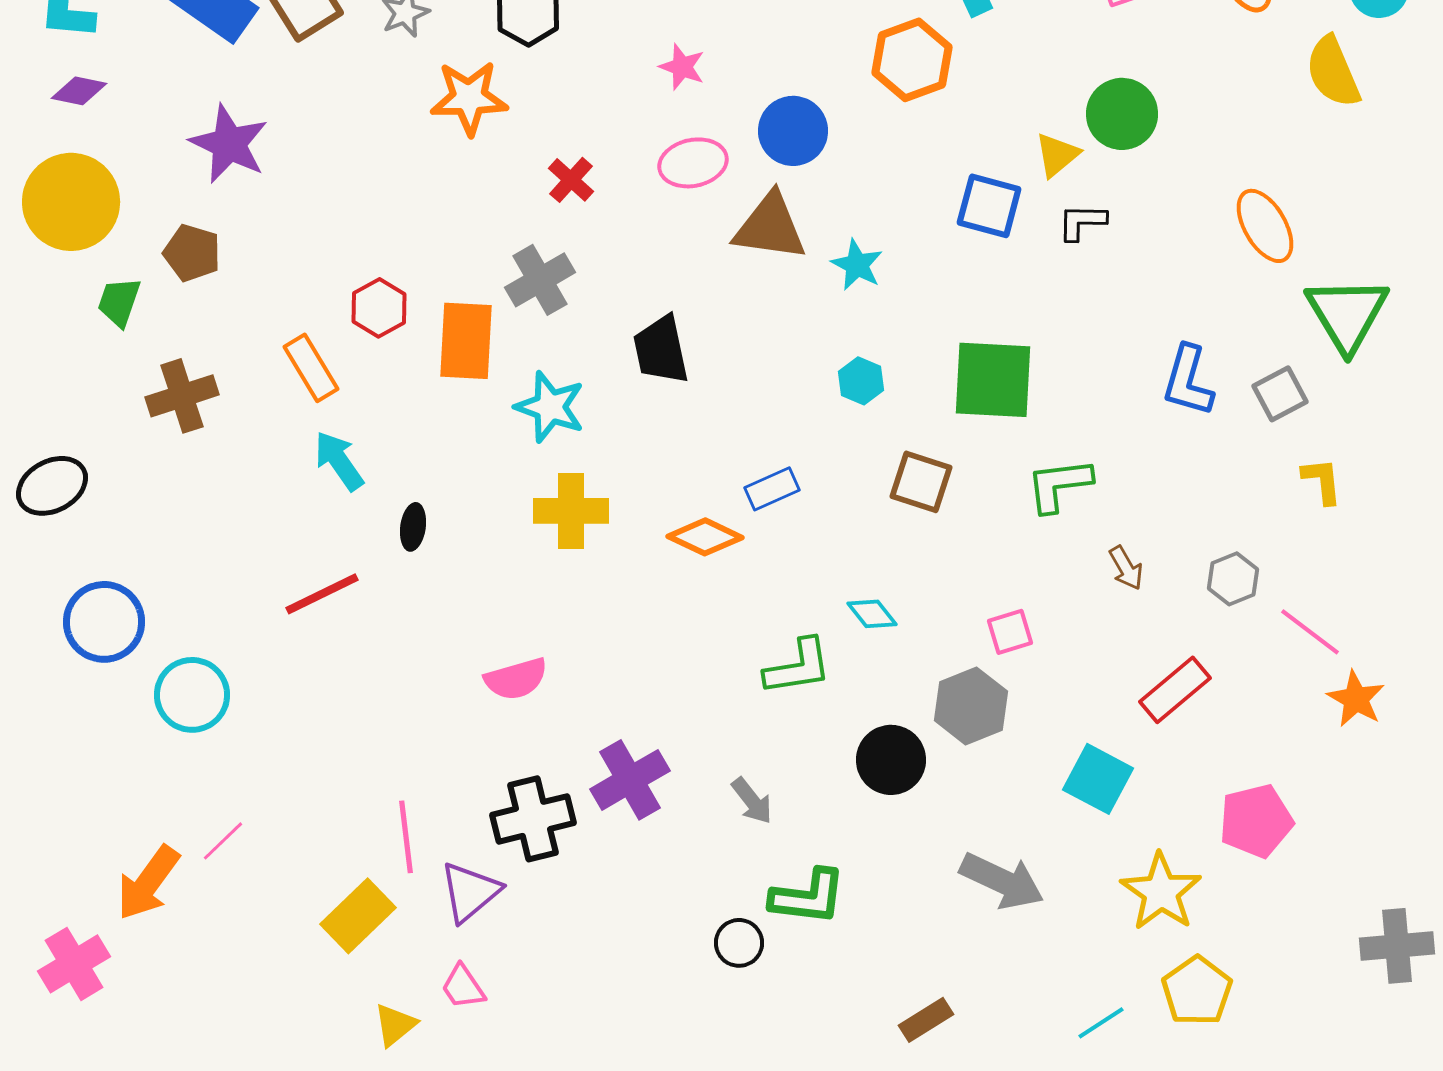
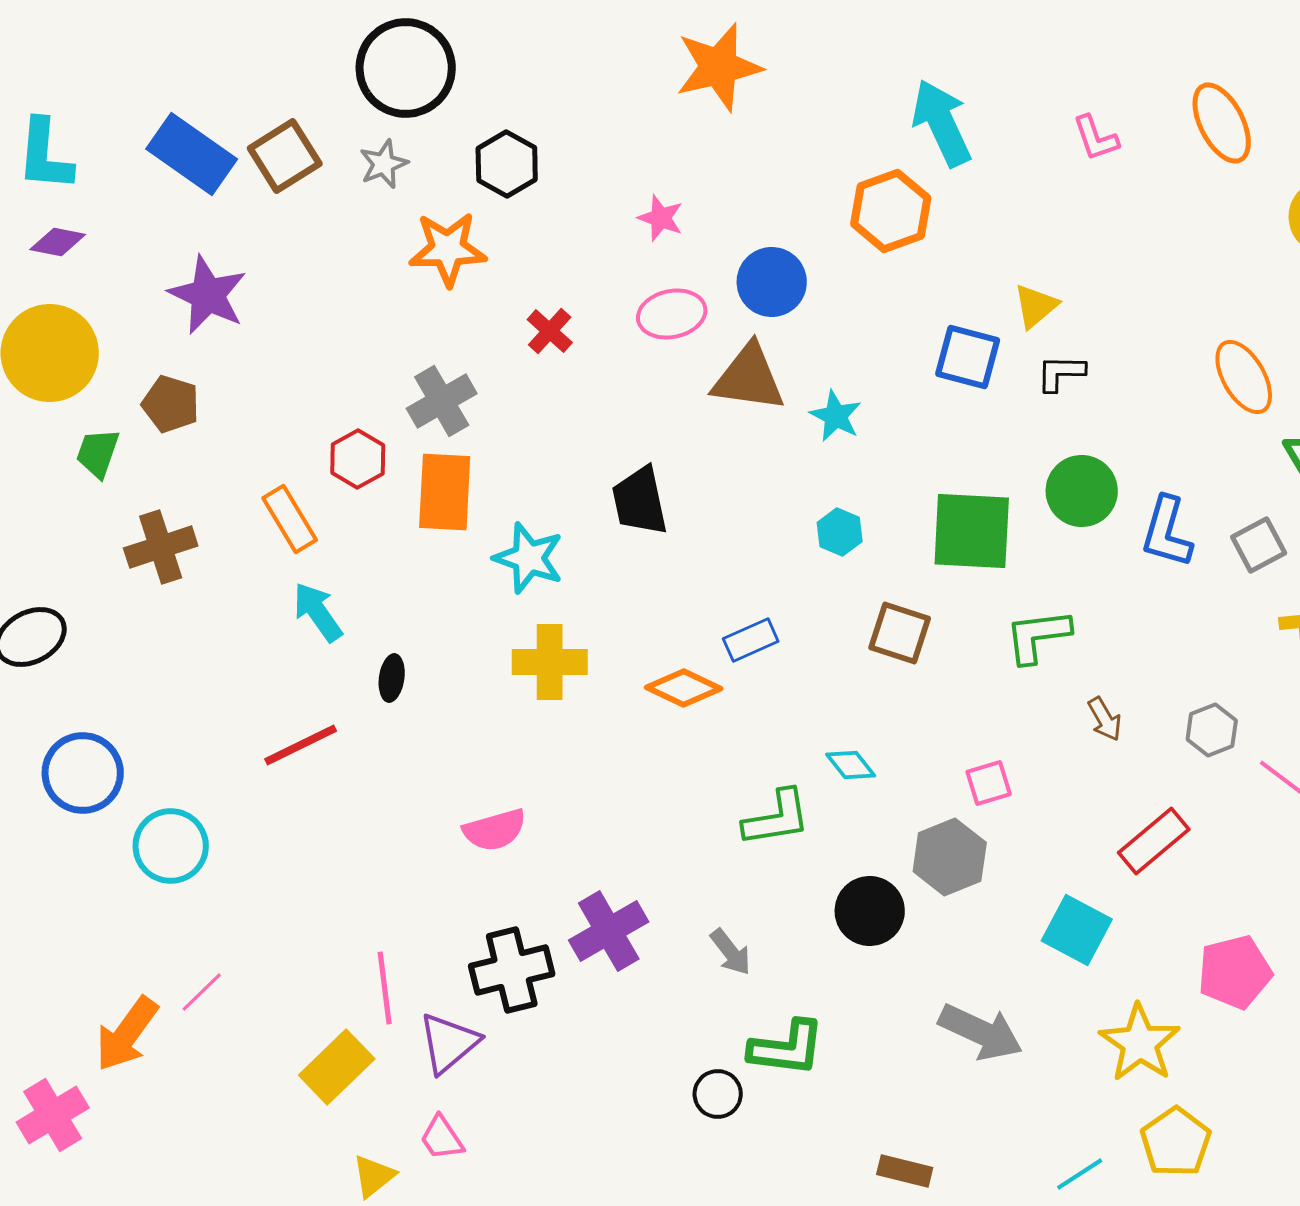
green circle: (1122, 114) -> (1082, 491), moved
gray cross: (540, 280) -> (442, 401), moved
brown rectangle: (926, 1020) -> (905, 1171), turned 46

